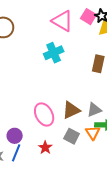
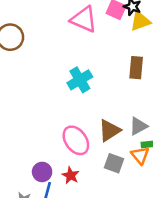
cyan cross: (54, 53) -> (80, 80), moved
red star: (45, 148) -> (71, 175), moved

